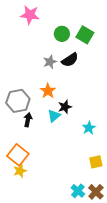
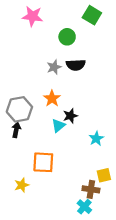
green square: (85, 35) -> (92, 15), moved
black semicircle: (70, 60) -> (76, 65), turned 30
black arrow: (28, 120) -> (16, 130), moved
orange square: (18, 155) -> (43, 162), moved, turned -35
brown cross: (96, 192) -> (91, 189), moved, turned -35

